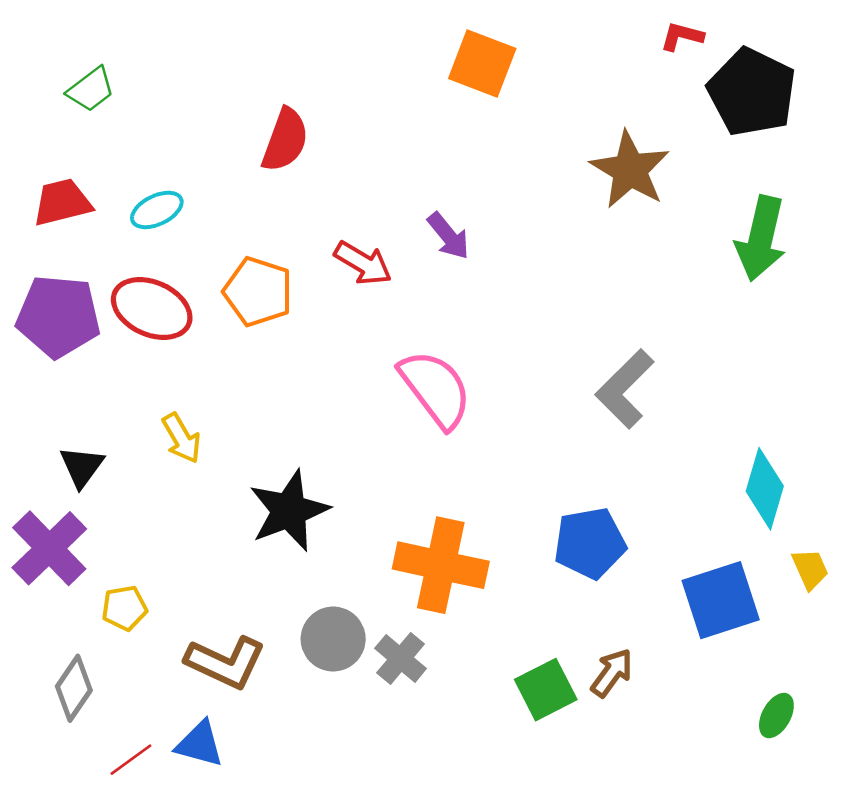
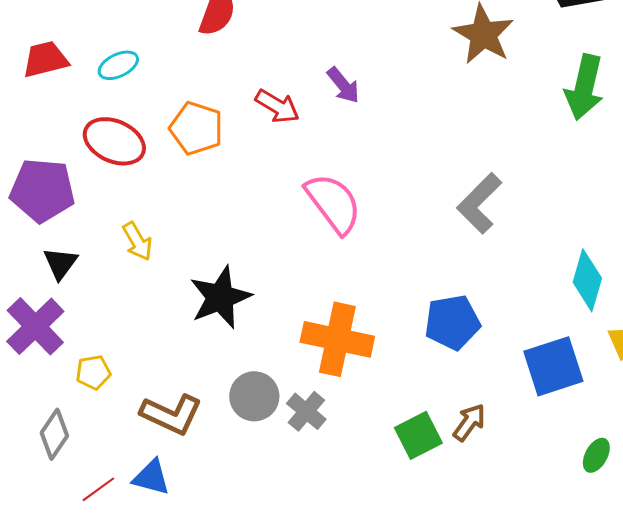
purple pentagon: (58, 316) -> (42, 190), moved

